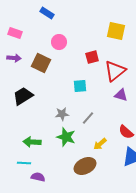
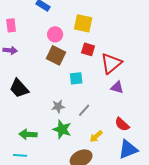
yellow square: (116, 31) -> (83, 23), moved
pink rectangle: (15, 33) -> (11, 25), turned 64
red square: (92, 57) -> (88, 49), turned 32
brown square: (41, 63) -> (56, 55), moved
black trapezoid: (23, 96) -> (19, 88), turned -100

